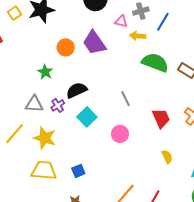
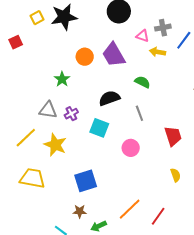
green semicircle: (155, 62) -> (142, 82), moved, size x0.6
black semicircle: (77, 90) -> (109, 98), moved
cyan square: (87, 117) -> (99, 128), turned -30
yellow trapezoid: (44, 170) -> (32, 178), moved
blue square: (78, 171) -> (86, 181), size x1.6

